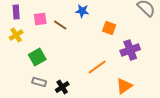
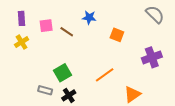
purple cross: (130, 50) -> (152, 57), moved
green square: (37, 57) -> (63, 73), moved

